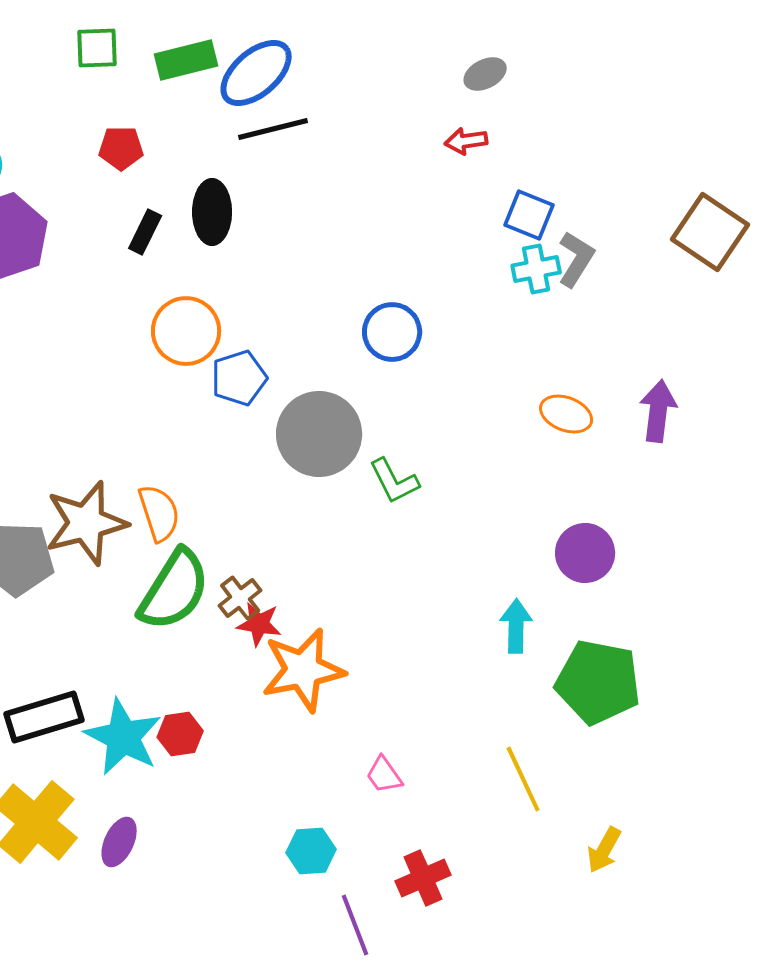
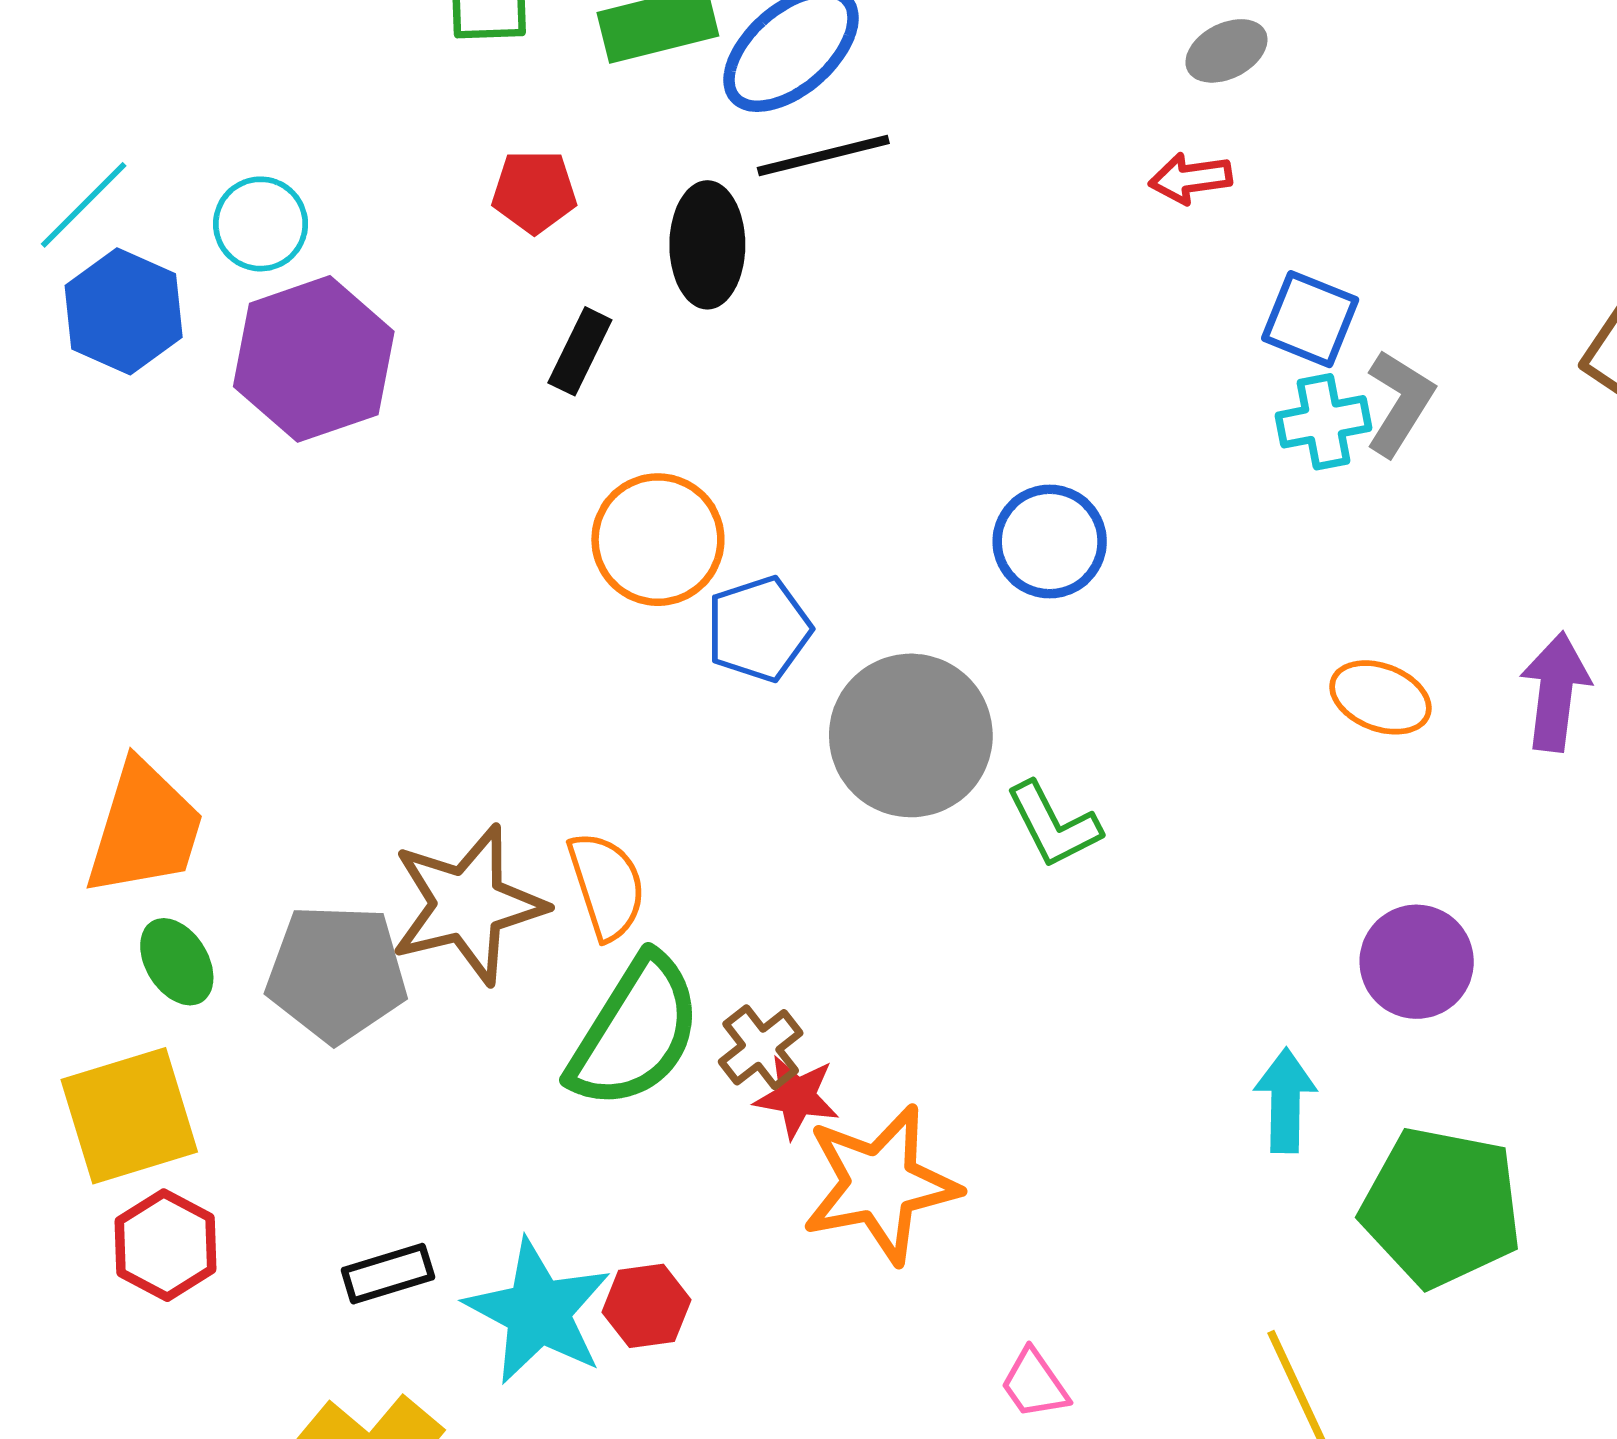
black ellipse: (212, 212) -> (707, 245), moved
black rectangle: (44, 717) -> (388, 1274), size x0.6

